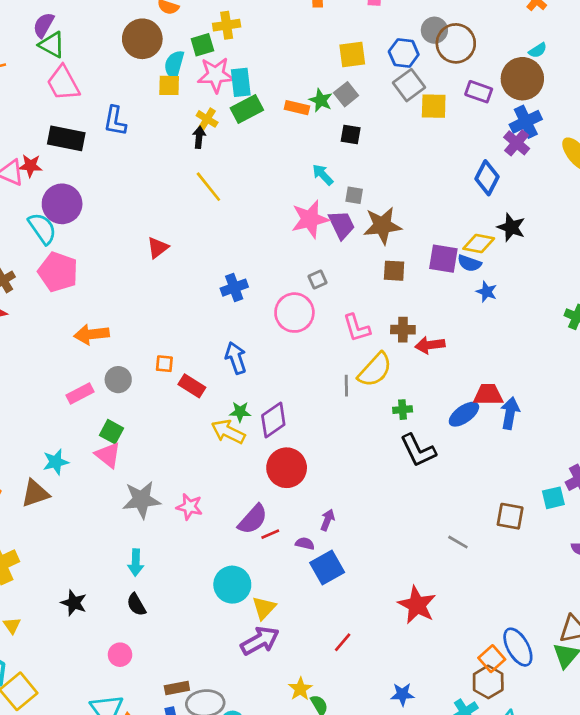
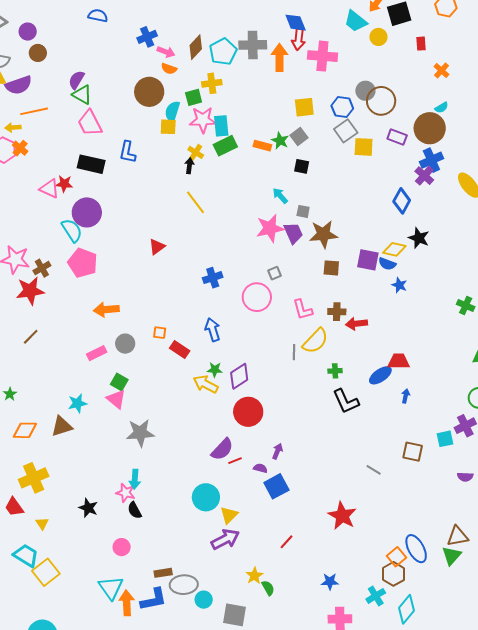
blue arrow: (510, 413) -> (406, 396), moved, size x0.6
pink star: (189, 507) -> (126, 493), moved

